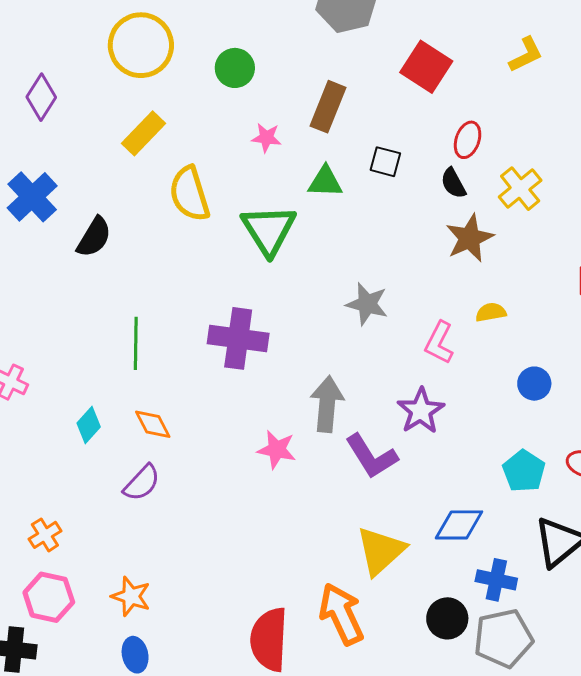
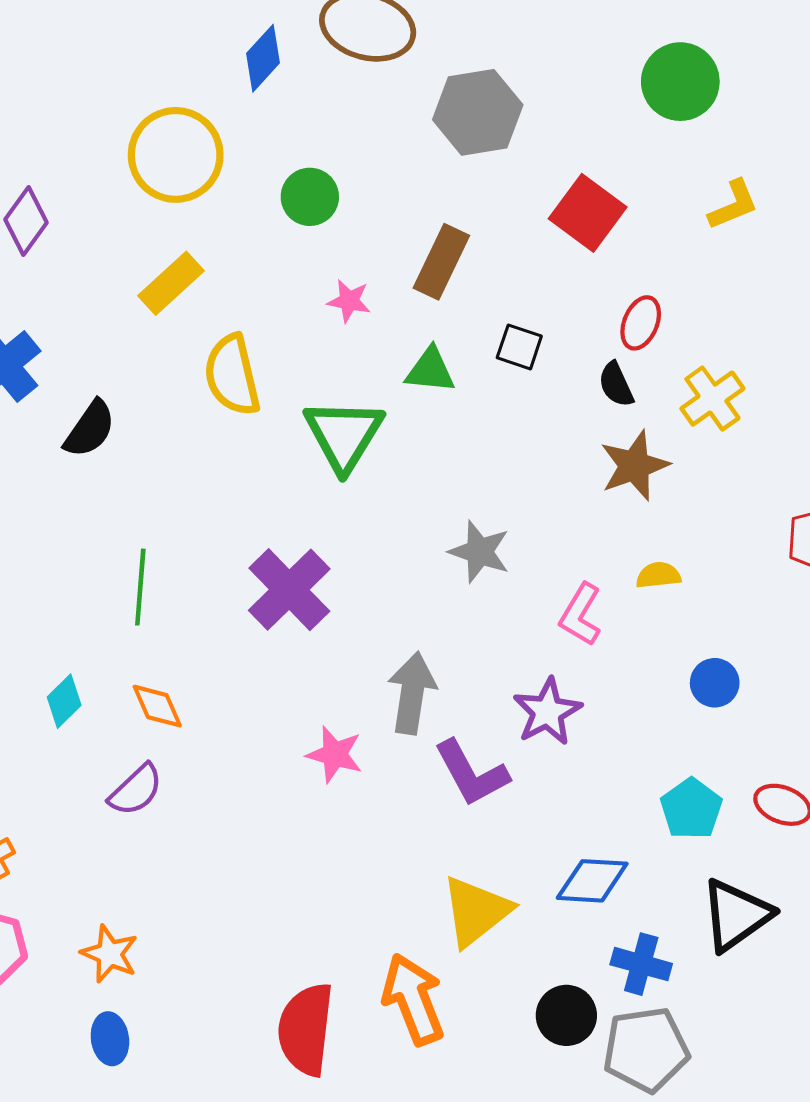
purple cross: (238, 338) -> (289, 590), turned 34

